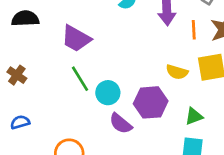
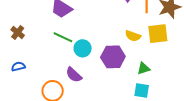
green line: (80, 79) -> (63, 37), turned -36
purple semicircle: (121, 124) -> (74, 75), moved

